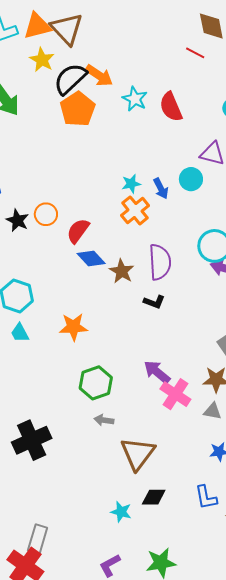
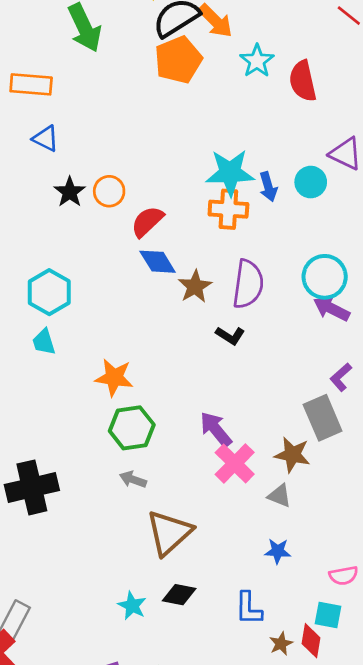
cyan star: (131, 184) -> (230, 173), size x1.8
orange cross: (135, 210) -> (228, 209), turned 32
orange star: (73, 327) -> (114, 378), moved

